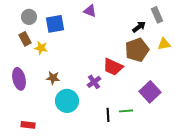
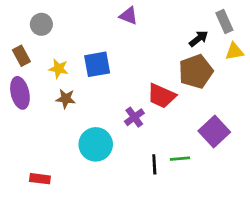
blue square: (55, 24) -> (97, 64), moved
brown rectangle: (25, 39) -> (21, 56), moved
yellow triangle: (164, 44) -> (234, 51), moved
brown star: (53, 78) -> (66, 99), moved
purple ellipse: (19, 79) -> (20, 93), moved

